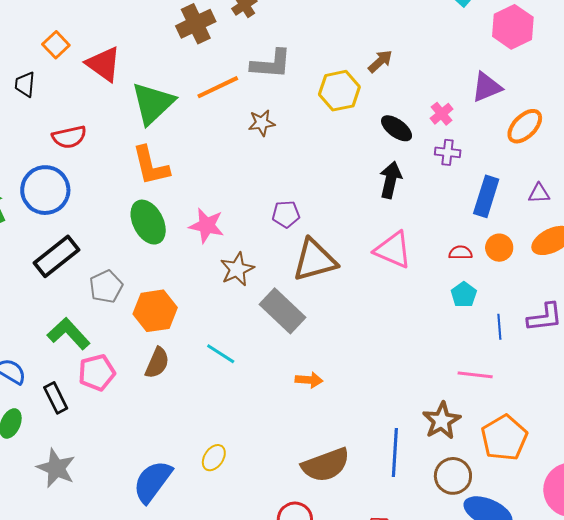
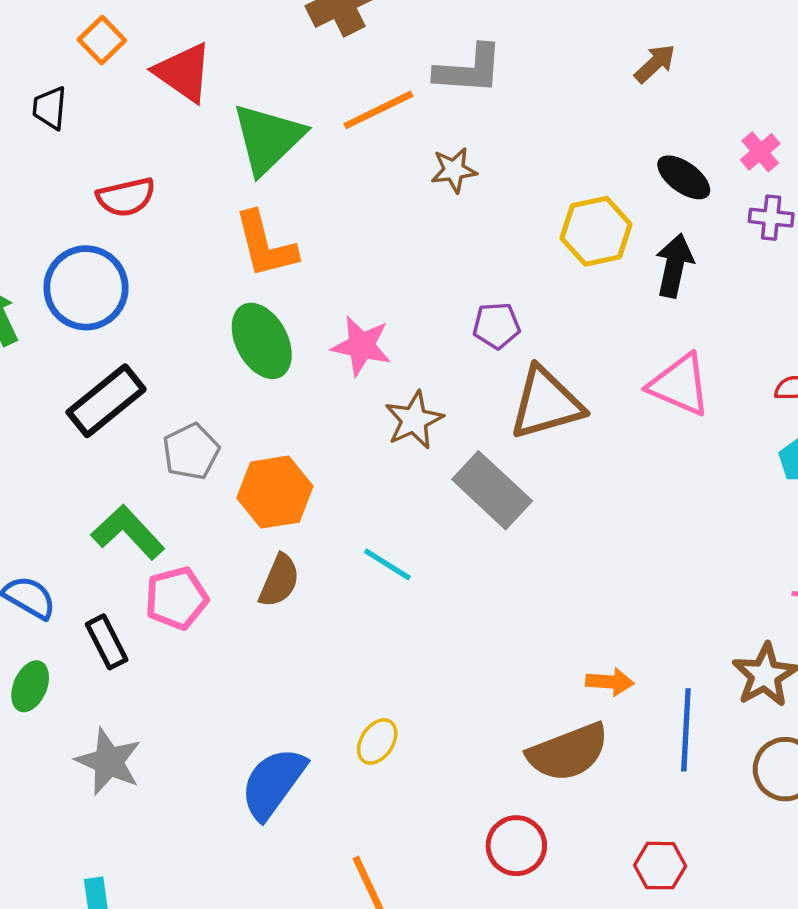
yellow hexagon: (339, 91) -> (596, 231), moved
orange arrow: (309, 380) -> (610, 682), moved

